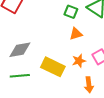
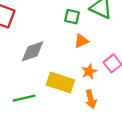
gray diamond: (20, 50) -> (33, 51), moved
orange arrow: (89, 85) -> (91, 99), moved

